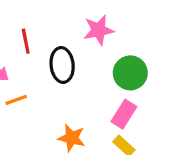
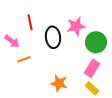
pink star: (99, 30) -> (76, 26), moved

